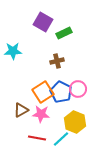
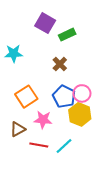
brown cross: (57, 61) -> (60, 64), turned -32
orange square: (43, 92) -> (26, 97), moved
brown triangle: (21, 110) -> (18, 129), moved
yellow hexagon: (75, 122) -> (80, 114), moved

